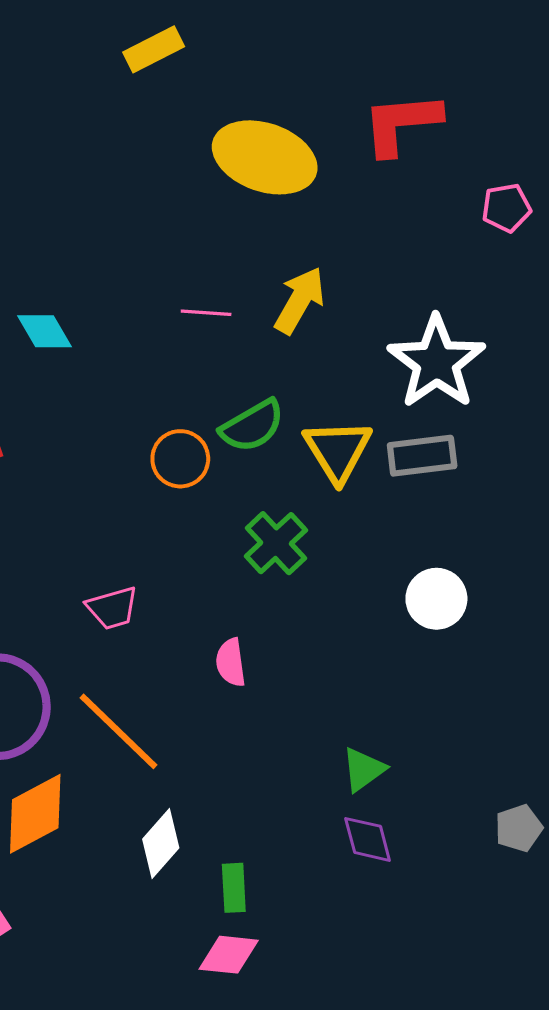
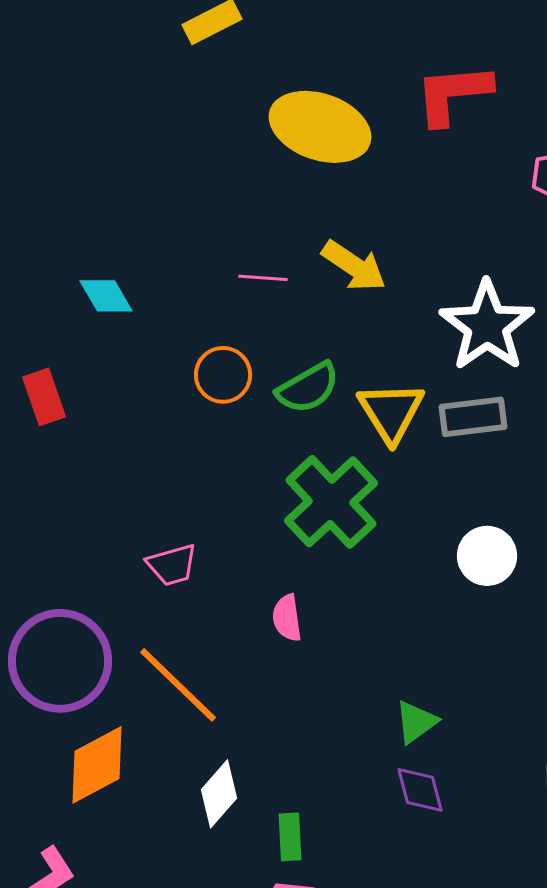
yellow arrow: (300, 300) -> (354, 266), turned 94
orange circle: (180, 459) -> (223, 375), moved
green cross: (276, 543) -> (331, 502), size x1.5

